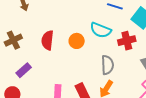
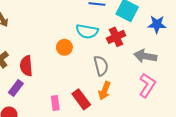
red semicircle: (47, 40) -> (26, 66), moved

